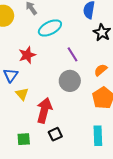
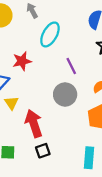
cyan ellipse: (50, 28) -> (50, 34), turned -40
red arrow: (44, 110) -> (34, 123), turned -40

